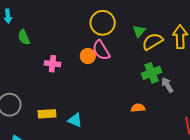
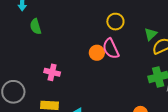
yellow circle: (103, 23) -> (115, 22), size x0.7
pink cross: (52, 64) -> (52, 72), moved

